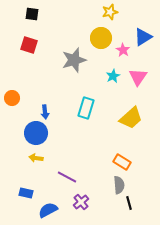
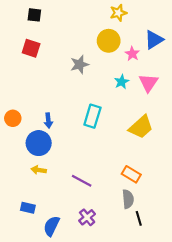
gray star: (74, 60) -> (80, 64), size x0.7
orange circle: (12, 98) -> (13, 118), moved
purple line: (67, 177) -> (82, 181), moved
blue semicircle: (48, 210) -> (52, 226), turned -36

